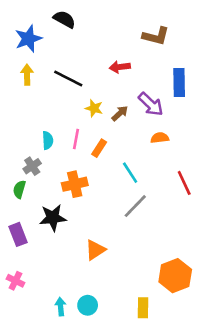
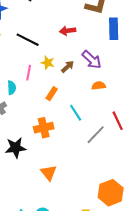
blue rectangle: (179, 82) -> (114, 29), moved
pink line: (76, 139) -> (29, 73), moved
orange cross: (75, 184) -> (44, 128), moved
gray line: (135, 206) -> (96, 135), moved
orange triangle: (95, 250) -> (49, 173), turned -36

